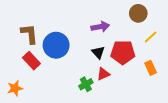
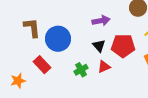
red rectangle: (31, 61) -> (42, 65), moved
green cross: (86, 84) -> (81, 70), moved

